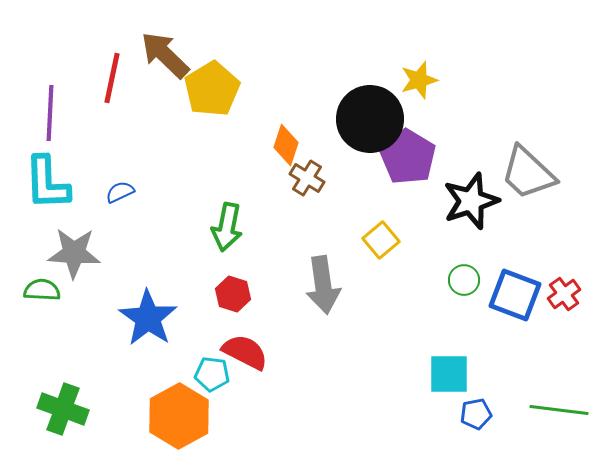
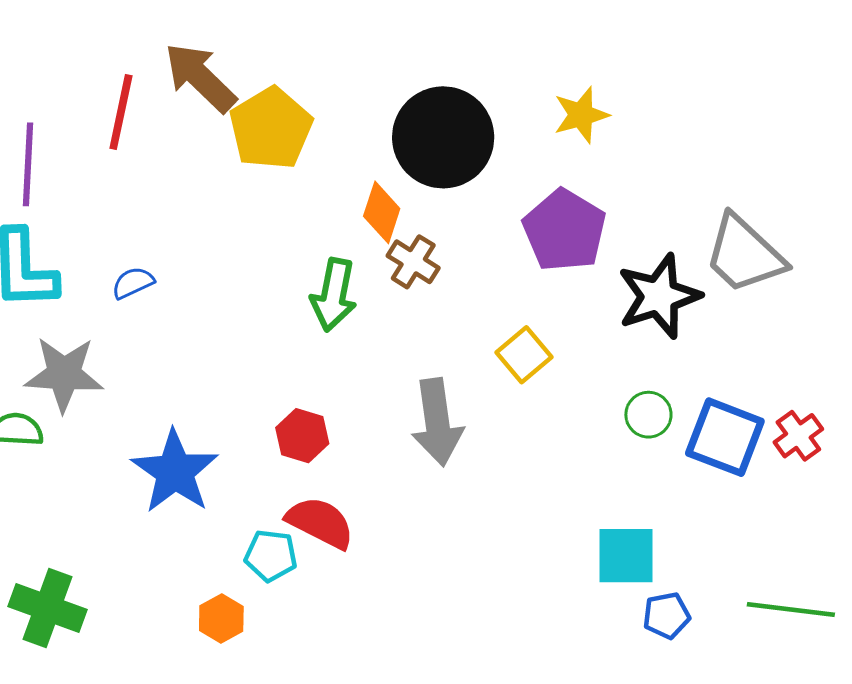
black circle: (370, 119) -> (443, 137), moved
green arrow: (227, 227) -> (334, 295), moved
orange hexagon: (179, 416) -> (221, 619), size x0.5

